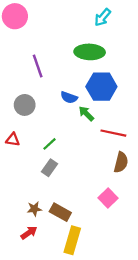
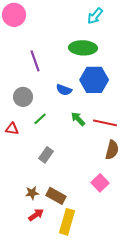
green arrow: (86, 114) -> (78, 119), moved
green line: (50, 144) -> (40, 119), moved
red arrow: (29, 233) -> (36, 215), moved

